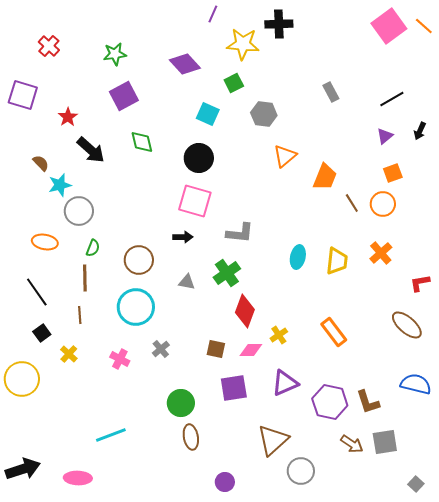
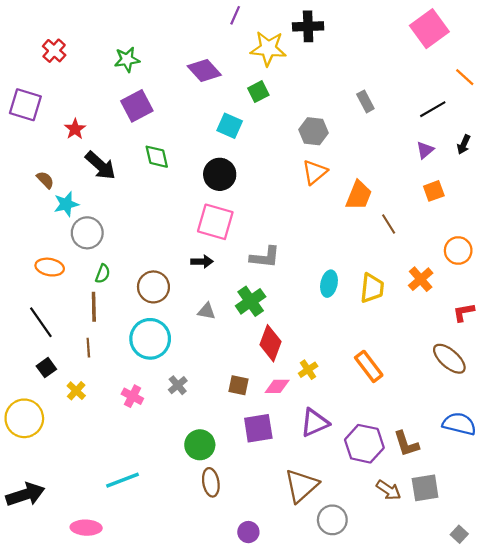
orange line: (424, 26) -> (465, 77), moved
gray hexagon: (264, 114) -> (314, 131), moved
orange circle: (383, 204) -> (458, 251), moved
black arrow: (23, 469) -> (25, 494), moved

